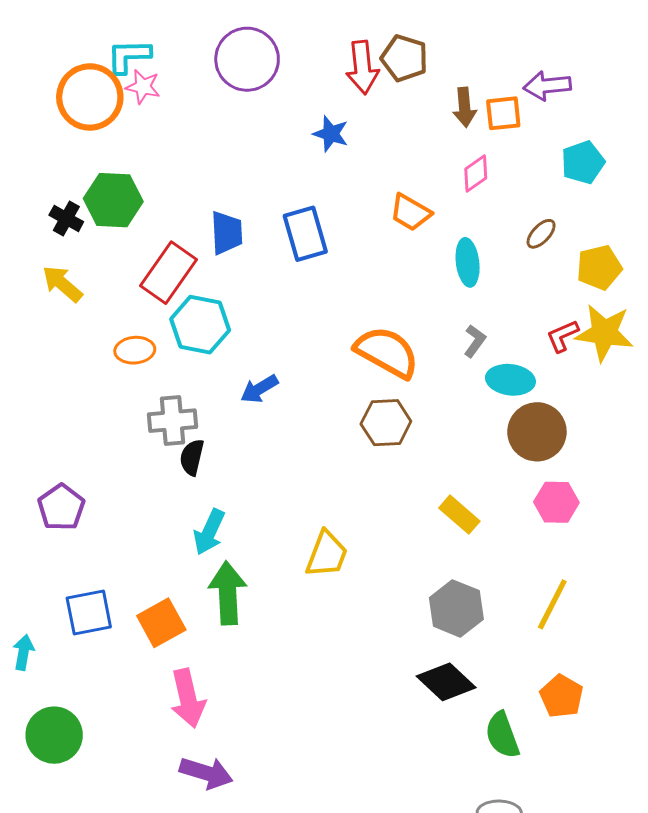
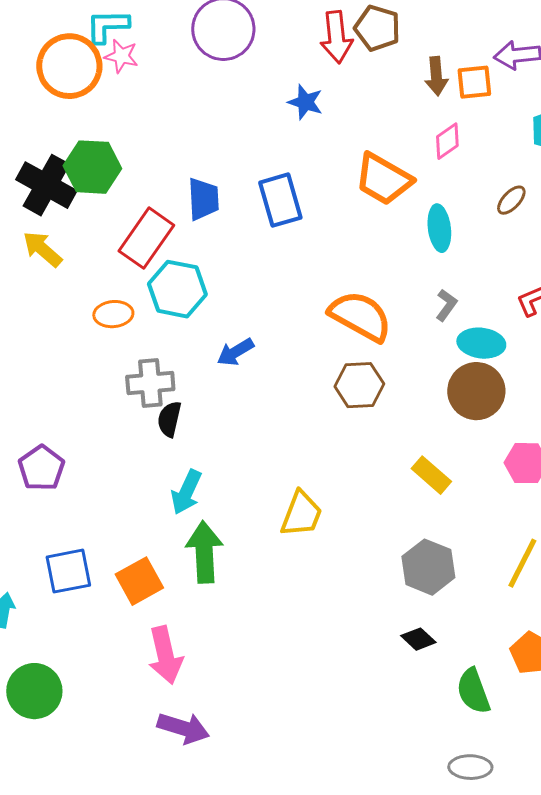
orange trapezoid: (410, 212) -> (383, 179), size x1.4
black cross: (66, 218) -> (46, 185), size x1.8
brown circle: (537, 432) -> (476, 391), moved
black diamond: (446, 682) -> (418, 639), size x0.6

